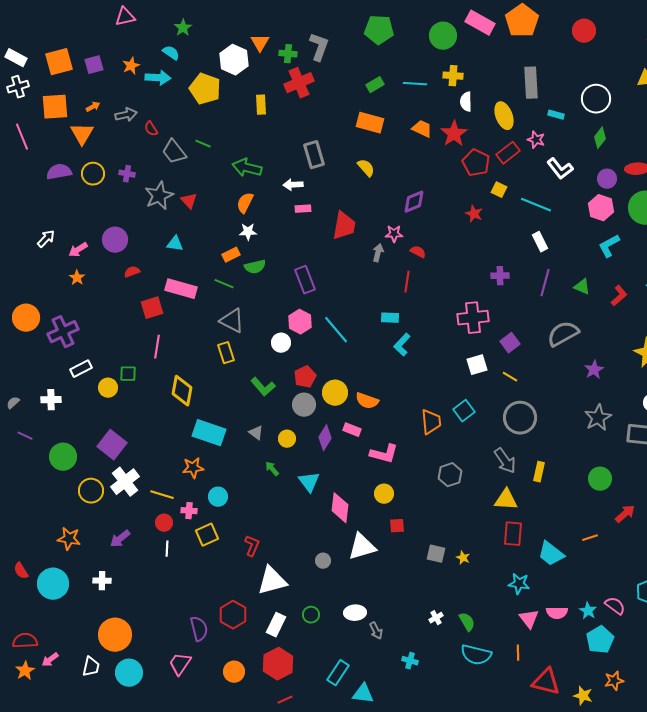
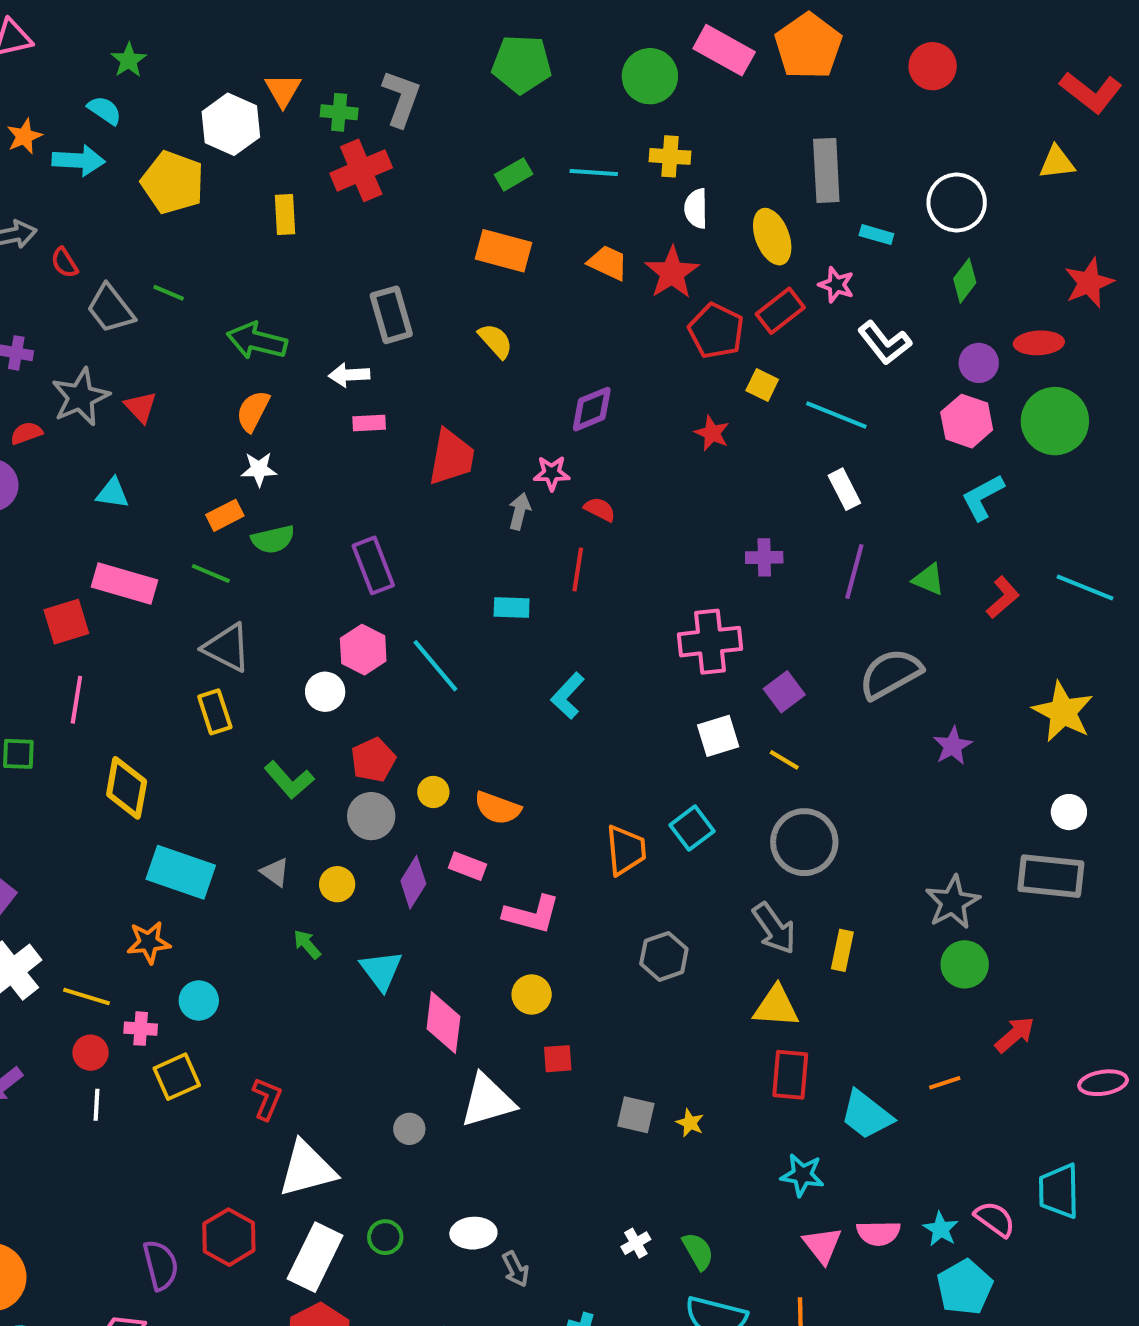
red semicircle: (132, 272) -> (26, 433), moved
cyan rectangle: (390, 318) -> (512, 608), moved
yellow circle: (335, 393) -> (433, 792), size x0.6
gray star: (598, 418) -> (953, 902), moved
white rectangle: (276, 625) -> (315, 1257), size x1.4

